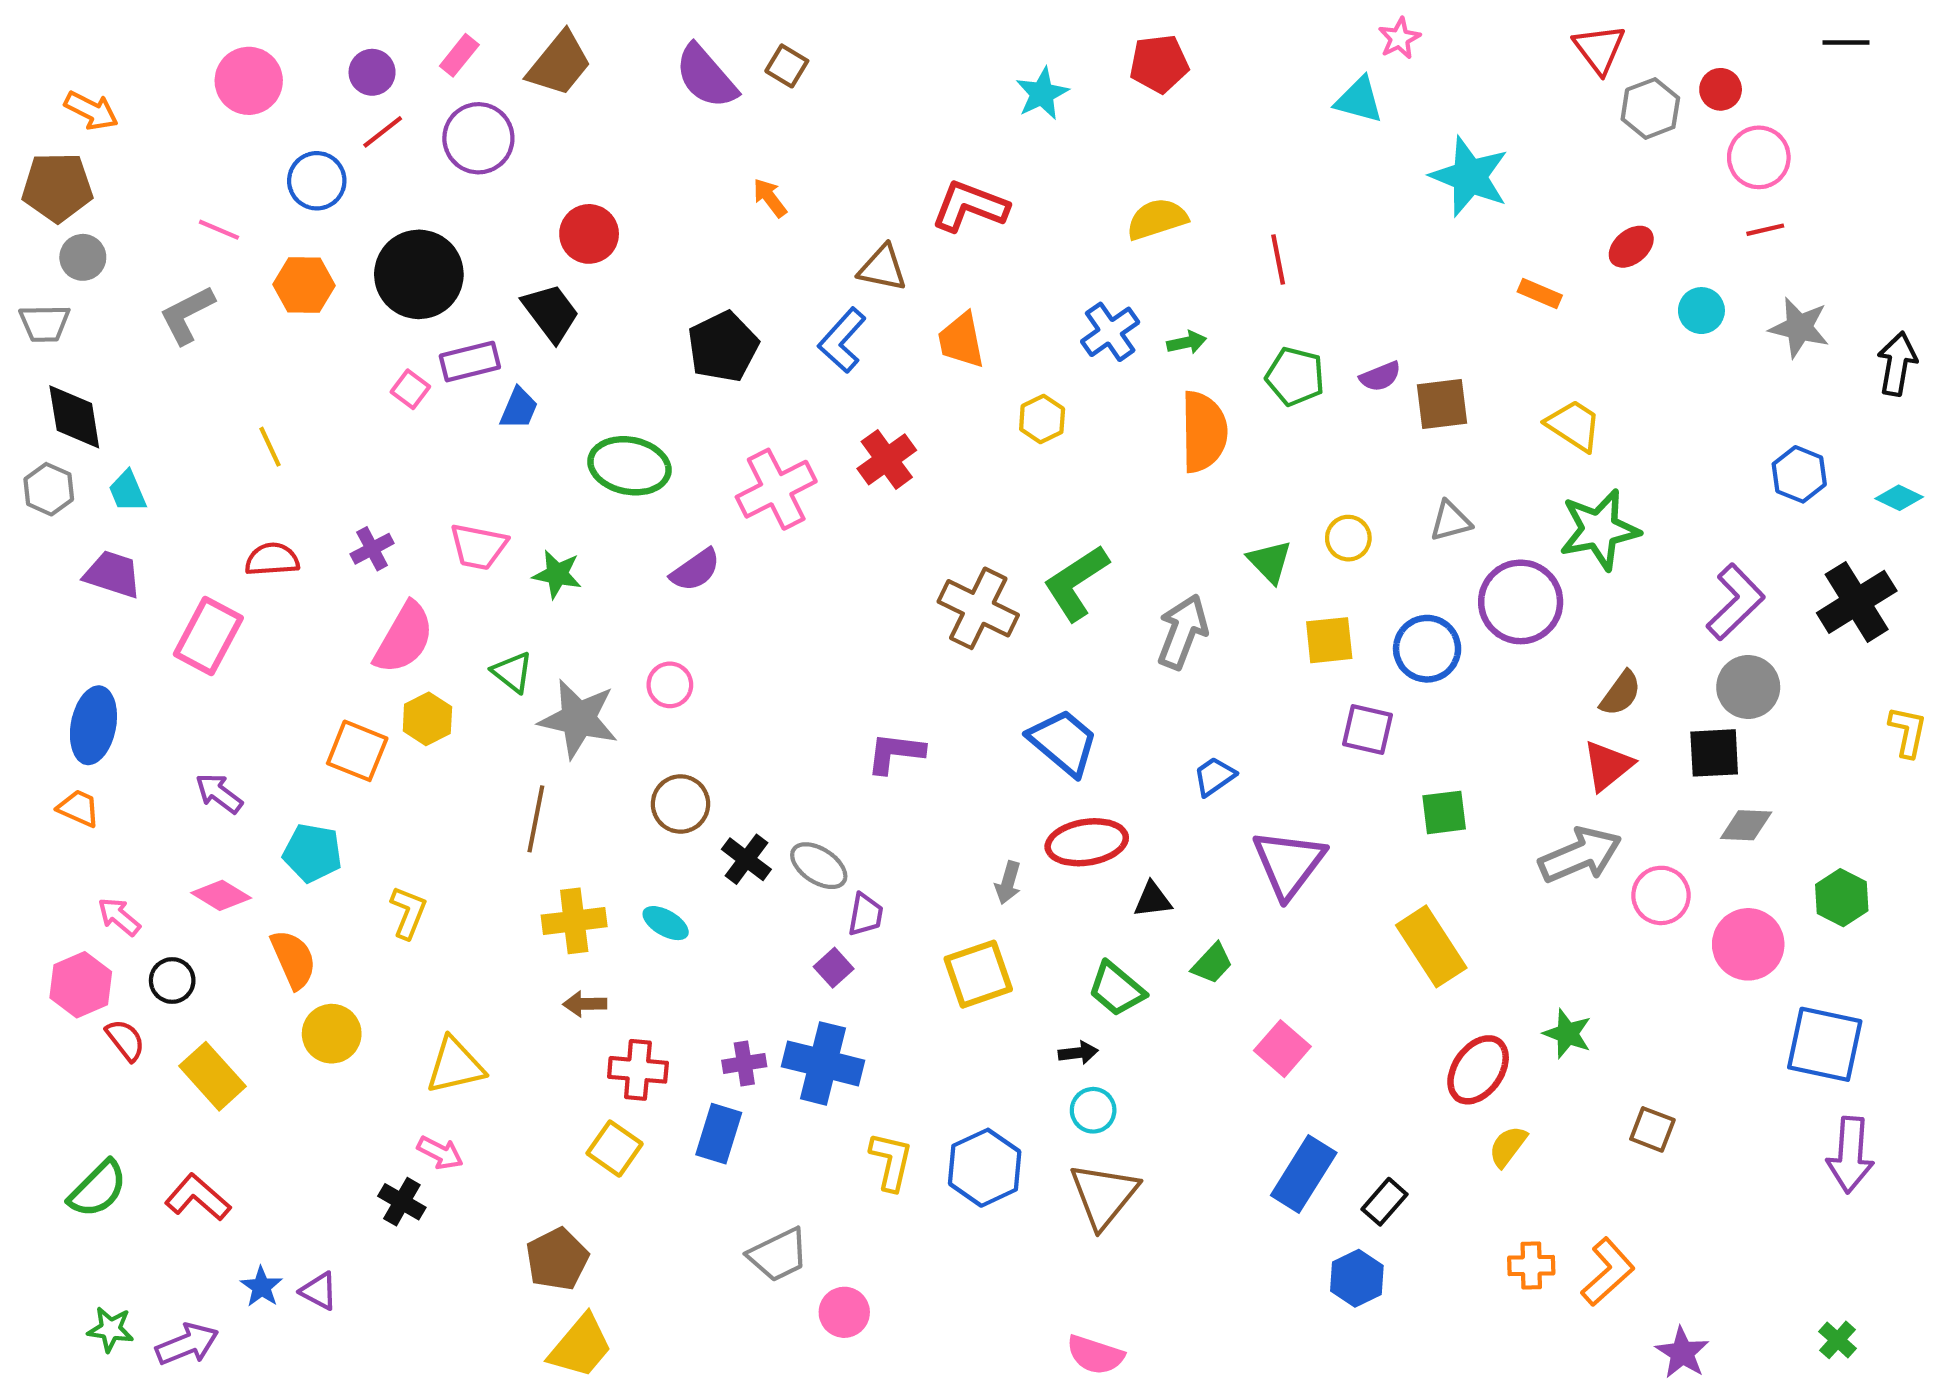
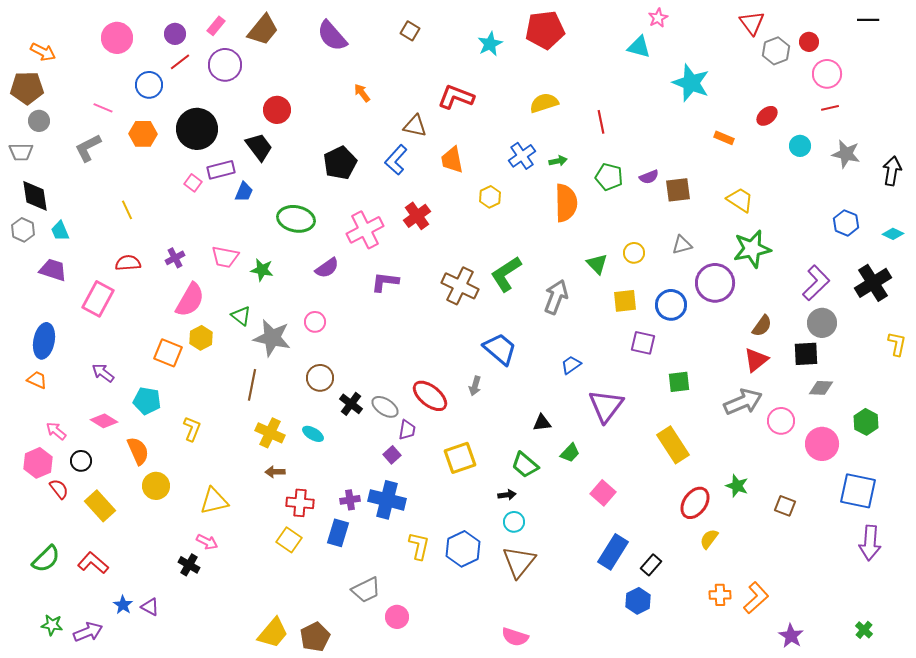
red pentagon: (1159, 64) -> (545, 30), size x1.4
brown square: (787, 66) -> (410, 31), moved
purple L-shape: (895, 753) -> (385, 282), moved
red ellipse: (1087, 842) -> (430, 396), moved, turned 48
gray arrow: (1008, 883) -> (475, 386), moved
yellow cross: (574, 921) -> (270, 433), turned 32
brown square: (1652, 1129) -> (785, 506), moved
brown pentagon: (557, 1259) -> (315, 637), moved

